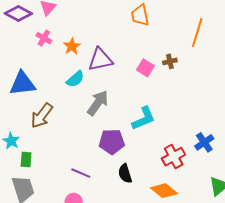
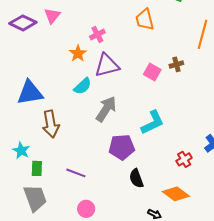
pink cross: (44, 38) -> (97, 34), moved, turned 35
brown arrow: (42, 116) -> (51, 124), turned -44
red cross: (174, 157) -> (184, 159), size x0.7
purple line: (81, 173) -> (76, 173), moved

